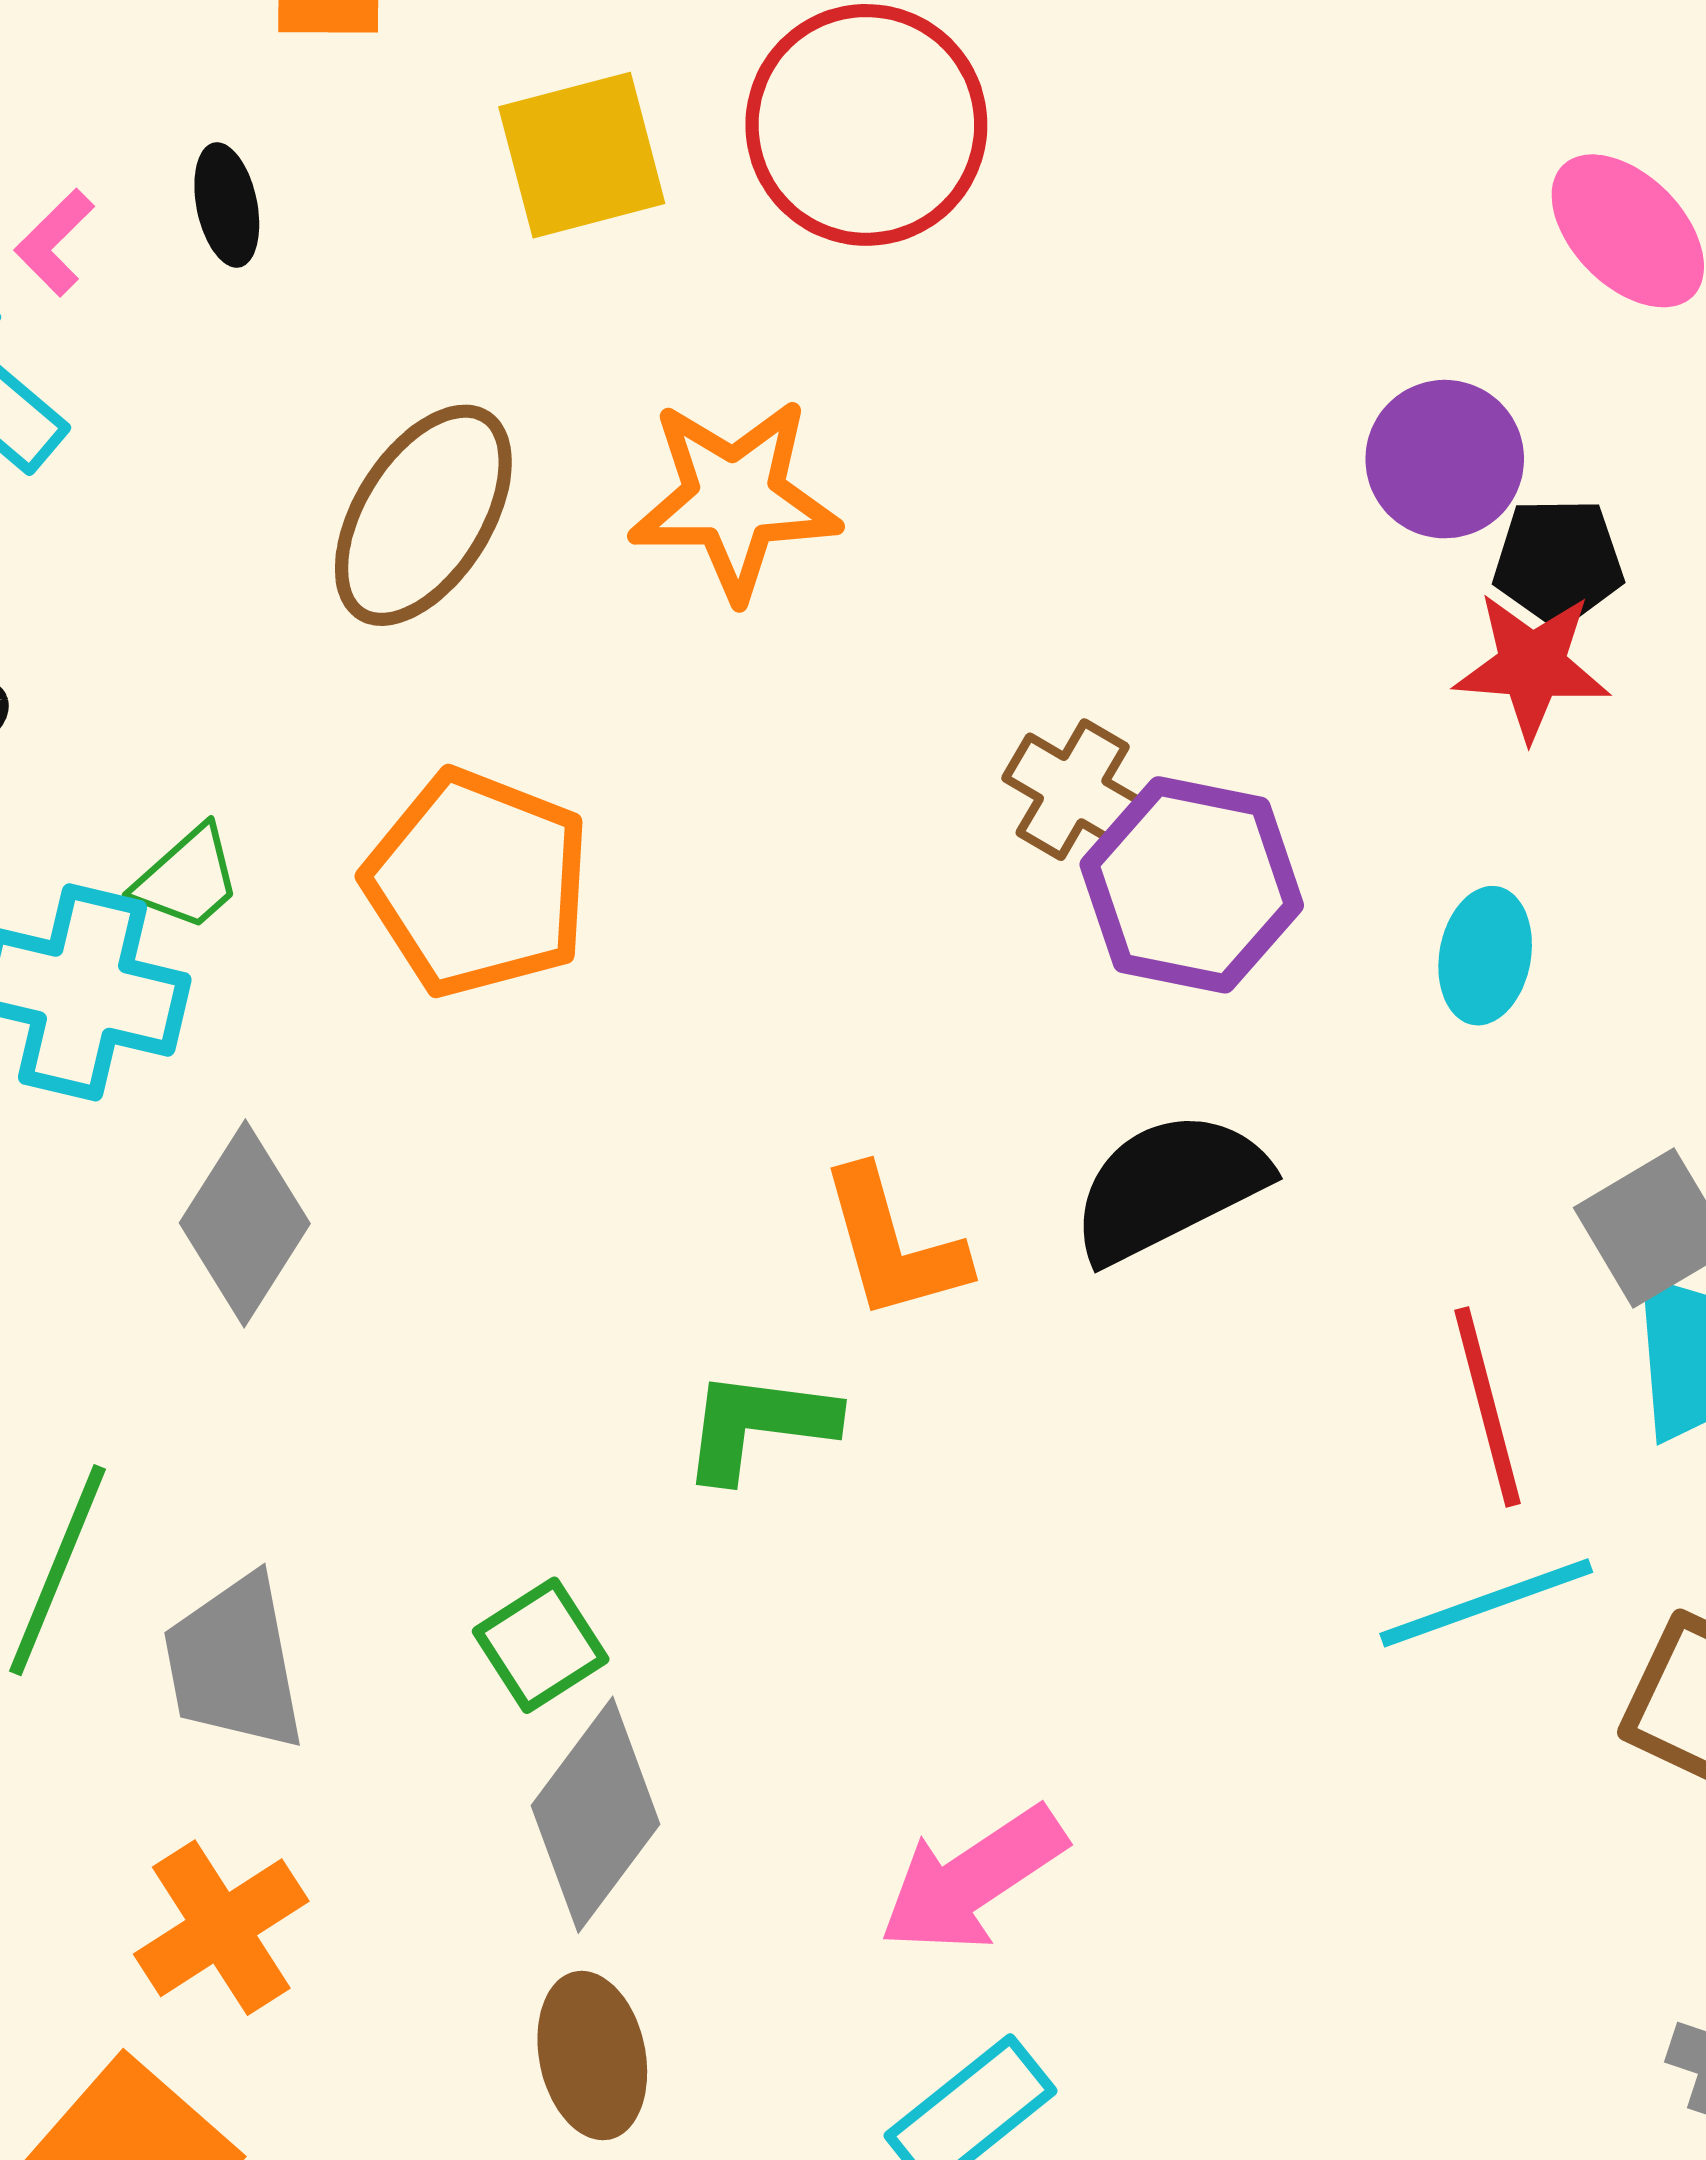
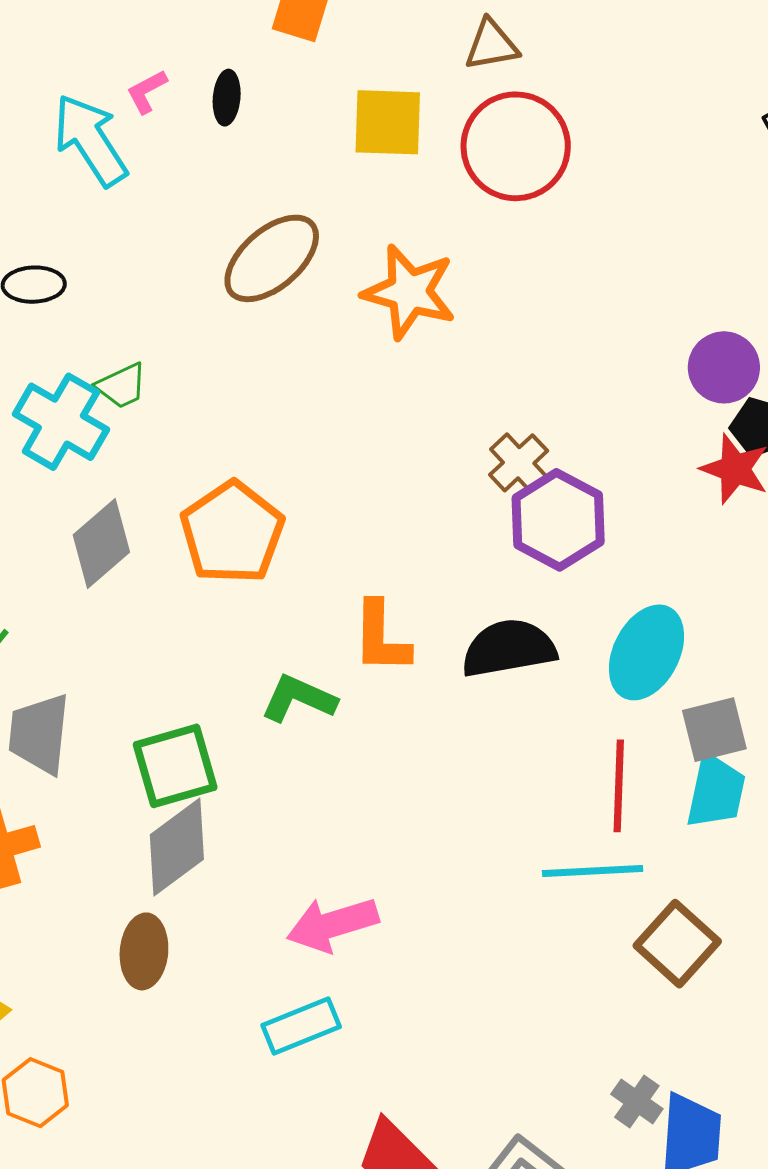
orange pentagon: (477, 883) -> (232, 533), moved
cyan ellipse: (1485, 956) -> (646, 652), moved, size x1.6
green square: (541, 1645) -> (175, 766), size x1.5

